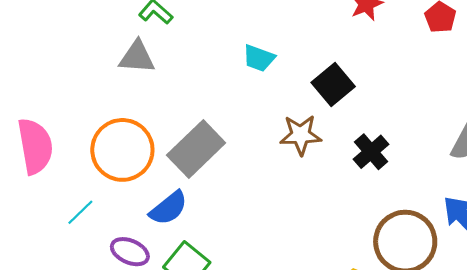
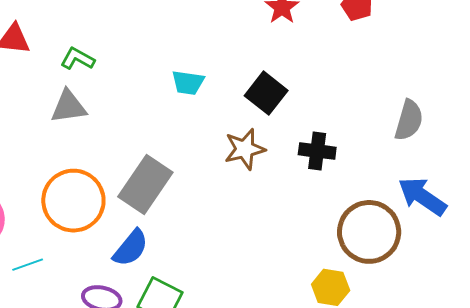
black cross: (371, 152) -> (317, 151), turned -30
cyan line: (80, 212) -> (28, 265), moved, turned 36

